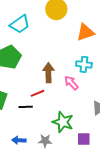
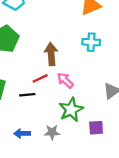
pink arrow: (71, 83) -> (65, 80), moved
green star: (63, 122) -> (71, 110), turned 30

